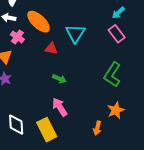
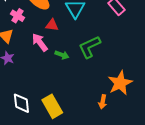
green L-shape: (112, 75) -> (90, 47), moved, turned 35
pink arrow: (60, 107) -> (40, 42), moved
orange star: (116, 110) -> (120, 83), size x1.4

